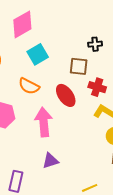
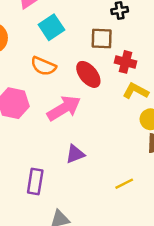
pink arrow: (44, 122) -> (64, 108), turned 68

